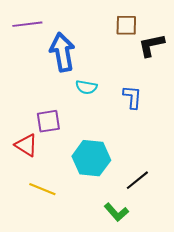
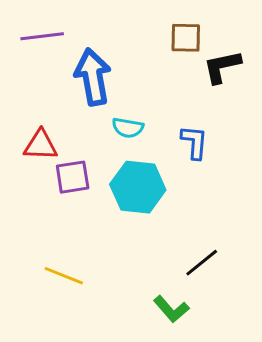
red triangle: (26, 145) -> (41, 145), moved, turned -30
cyan hexagon: (91, 158) -> (138, 187), moved

